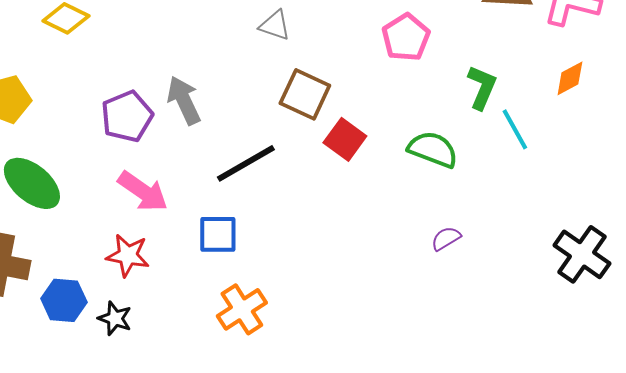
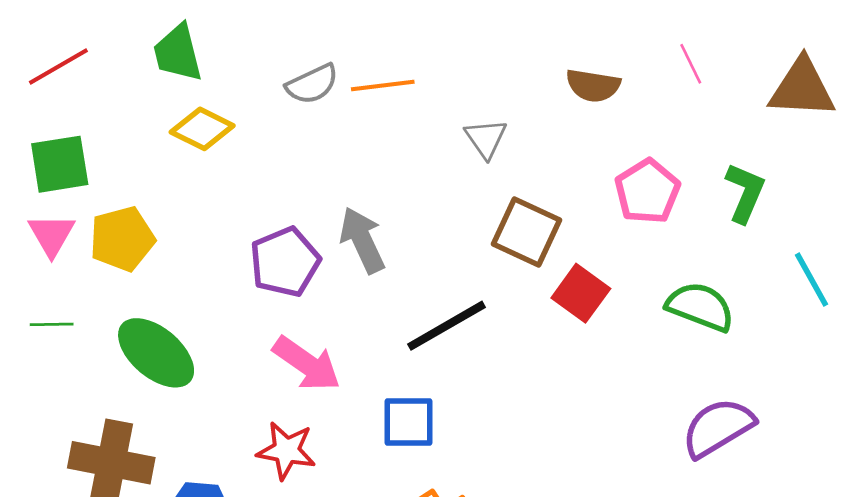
gray triangle: (275, 25) -> (486, 138), turned 36
pink pentagon: (406, 37) -> (647, 191), moved
green L-shape: (482, 87) -> (745, 193), moved
purple semicircle: (446, 238) -> (718, 427), size x1.8

